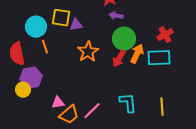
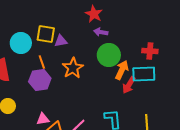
red cross: (165, 35) -> (150, 51), turned 35
orange line: (45, 47) -> (42, 62), moved
red arrow: (119, 59) -> (129, 85), moved
purple hexagon: (31, 78) -> (40, 80), moved

